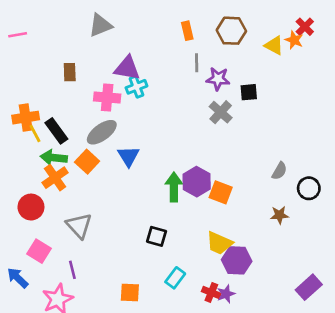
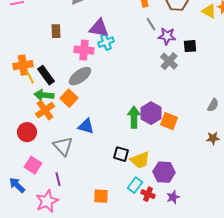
gray line: (197, 63) -> (151, 24), turned -32
blue triangle: (128, 156) -> (86, 126), moved, turned -42
yellow trapezoid: (219, 243) -> (140, 160), moved, turned -45
purple hexagon: (237, 260) -> (164, 172), moved
red cross: (211, 292) -> (148, 194), moved

